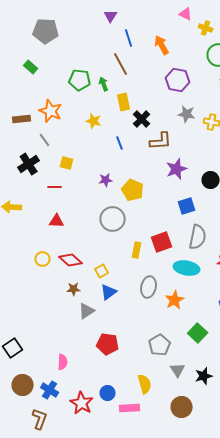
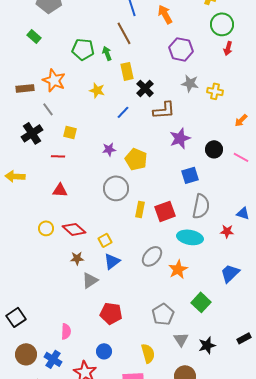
blue line: (120, 143) -> (123, 112), turned 64
yellow rectangle: (137, 250) -> (140, 209), moved
gray ellipse: (149, 287) -> (152, 256), turned 30
blue circle: (108, 393) -> (104, 351), moved

